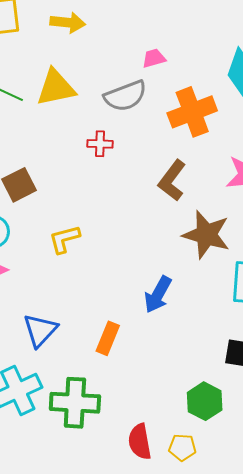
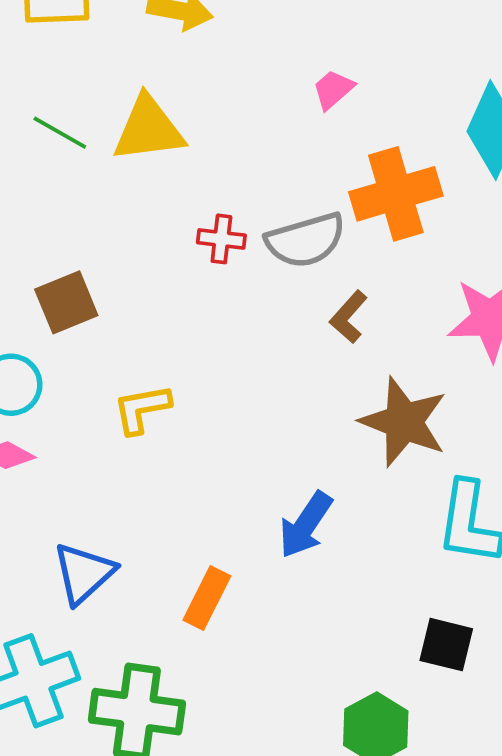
pink trapezoid: (154, 58) -> (333, 89), turned -30
gray semicircle: (125, 96) -> (306, 240), moved
brown L-shape: (172, 180) -> (349, 317), size x0.7

